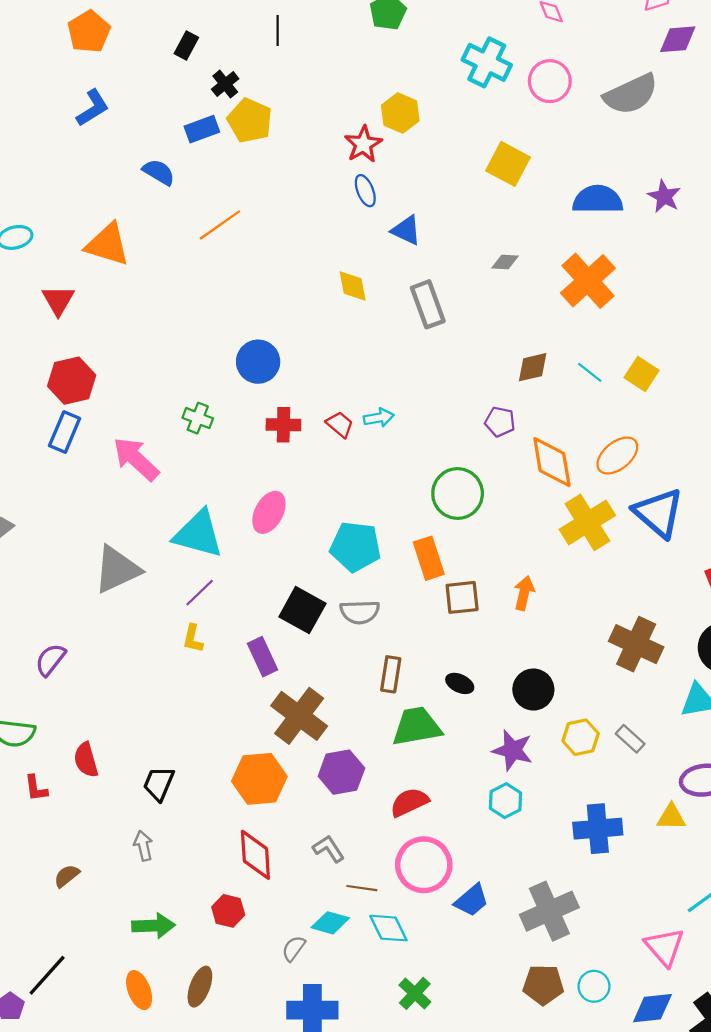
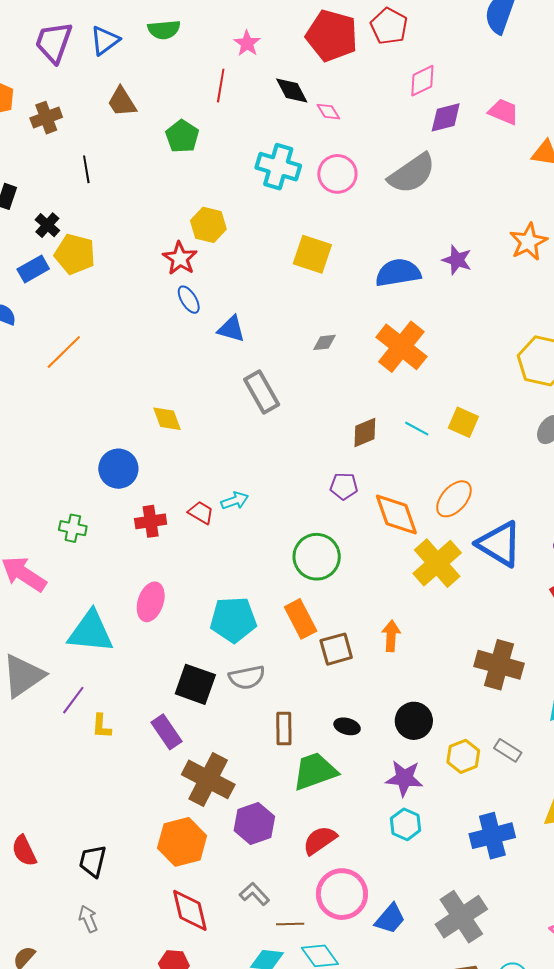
yellow diamond: (353, 286) -> (167, 419), moved
purple line: (200, 593) -> (73, 700), moved

